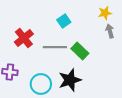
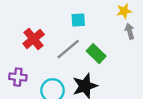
cyan square: (64, 21) -> (78, 20), turned 32
gray line: (55, 47) -> (68, 49), turned -40

